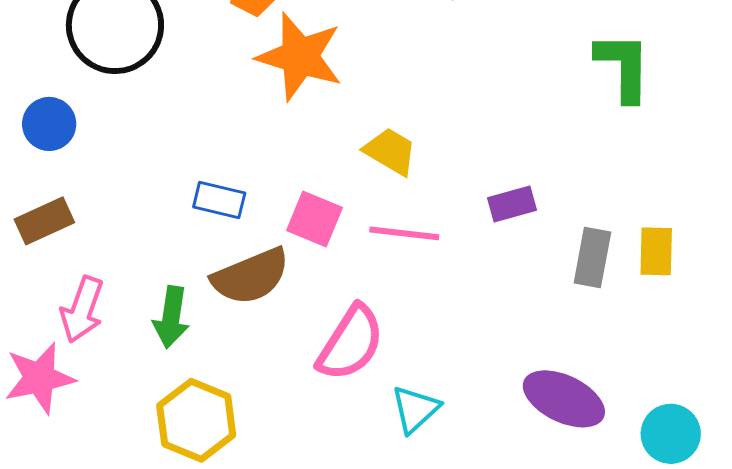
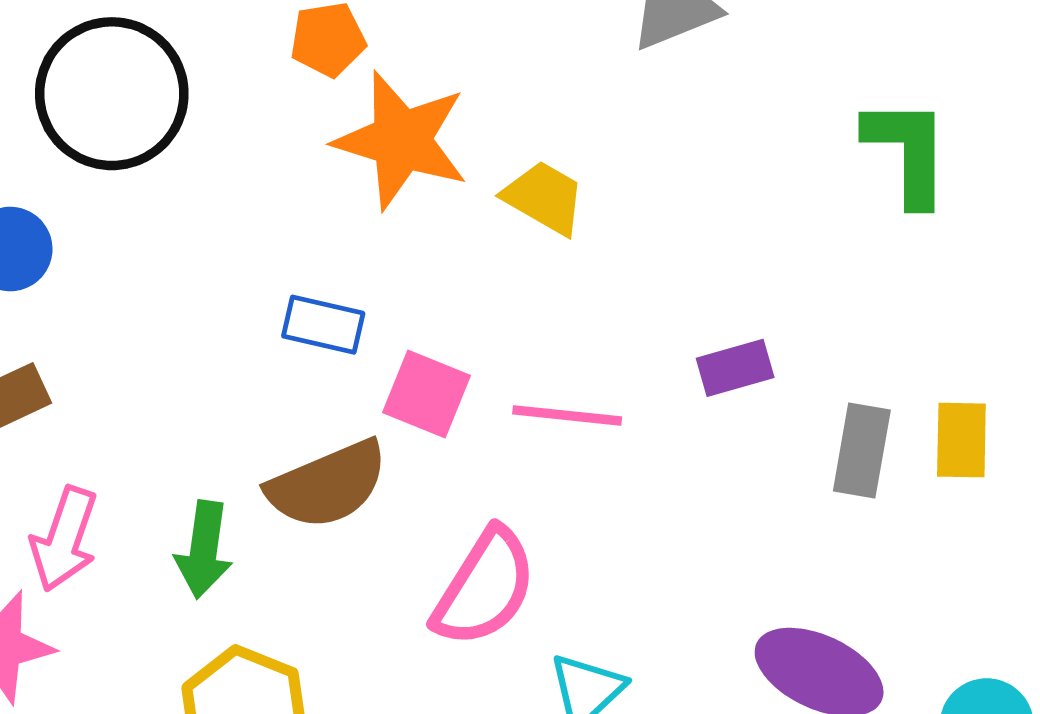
yellow trapezoid: (390, 151) -> (544, 198), moved
blue rectangle: (219, 200) -> (323, 325), moved

